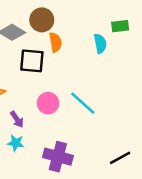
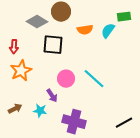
orange semicircle: (55, 42) -> (85, 30), moved, turned 91
cyan semicircle: (100, 44) -> (108, 31), turned -133
purple arrow: (17, 119) -> (52, 96), moved

